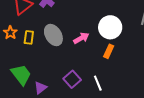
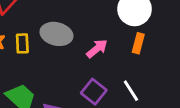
gray ellipse: (53, 35) -> (56, 34), turned -35
pink arrow: (81, 38) -> (97, 49), moved

